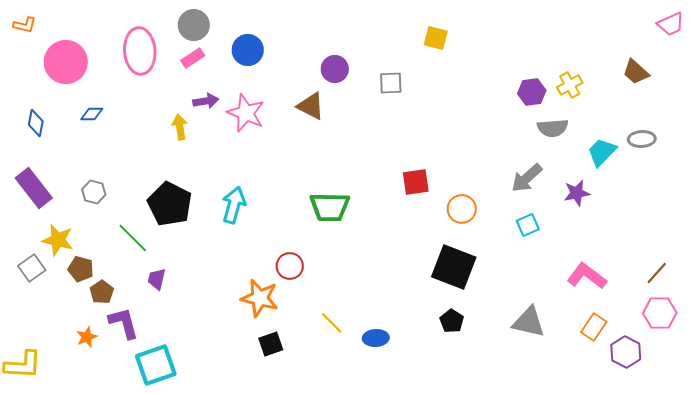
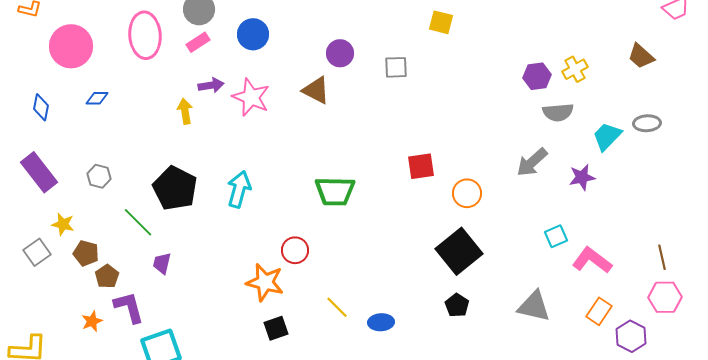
cyan square: (528, 225) -> (556, 236), moved
yellow star: (58, 240) -> (63, 224), size x0.7
black square: (454, 267) -> (459, 251), turned 30
brown line: (657, 273) -> (662, 257), turned -55

